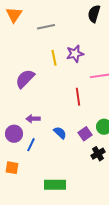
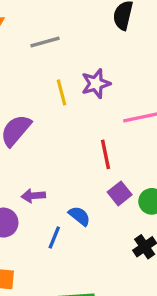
purple square: (85, 134) -> (120, 193), moved
blue line: (31, 145) -> (54, 238), moved

